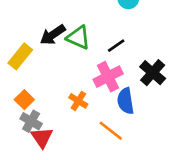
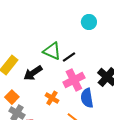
black arrow: (53, 35) -> (33, 73), moved
black line: (116, 46) -> (69, 57), moved

